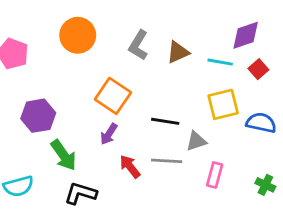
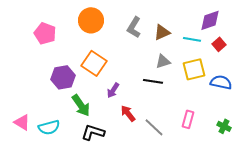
orange square: (113, 96) -> (94, 63), moved
gray triangle: (196, 141) -> (163, 61), moved
gray line: (167, 161) -> (154, 127), moved, turned 40

